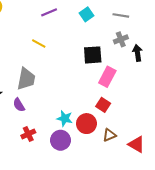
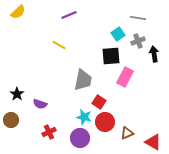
cyan square: (86, 14) -> (118, 34), moved
gray trapezoid: (26, 79) -> (83, 80), moved
purple semicircle: (19, 105) -> (40, 104), turned -40
red square: (103, 105) -> (99, 102), moved

